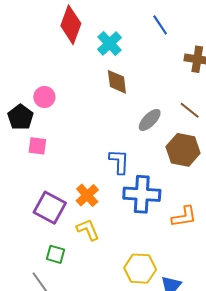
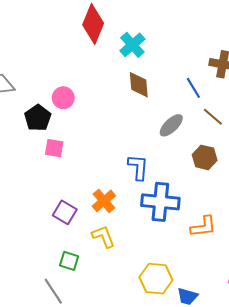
blue line: (160, 25) -> (193, 88), moved
brown hexagon: (183, 150) -> (205, 157), size x0.7
purple square: (50, 208) -> (65, 212), size x0.7

